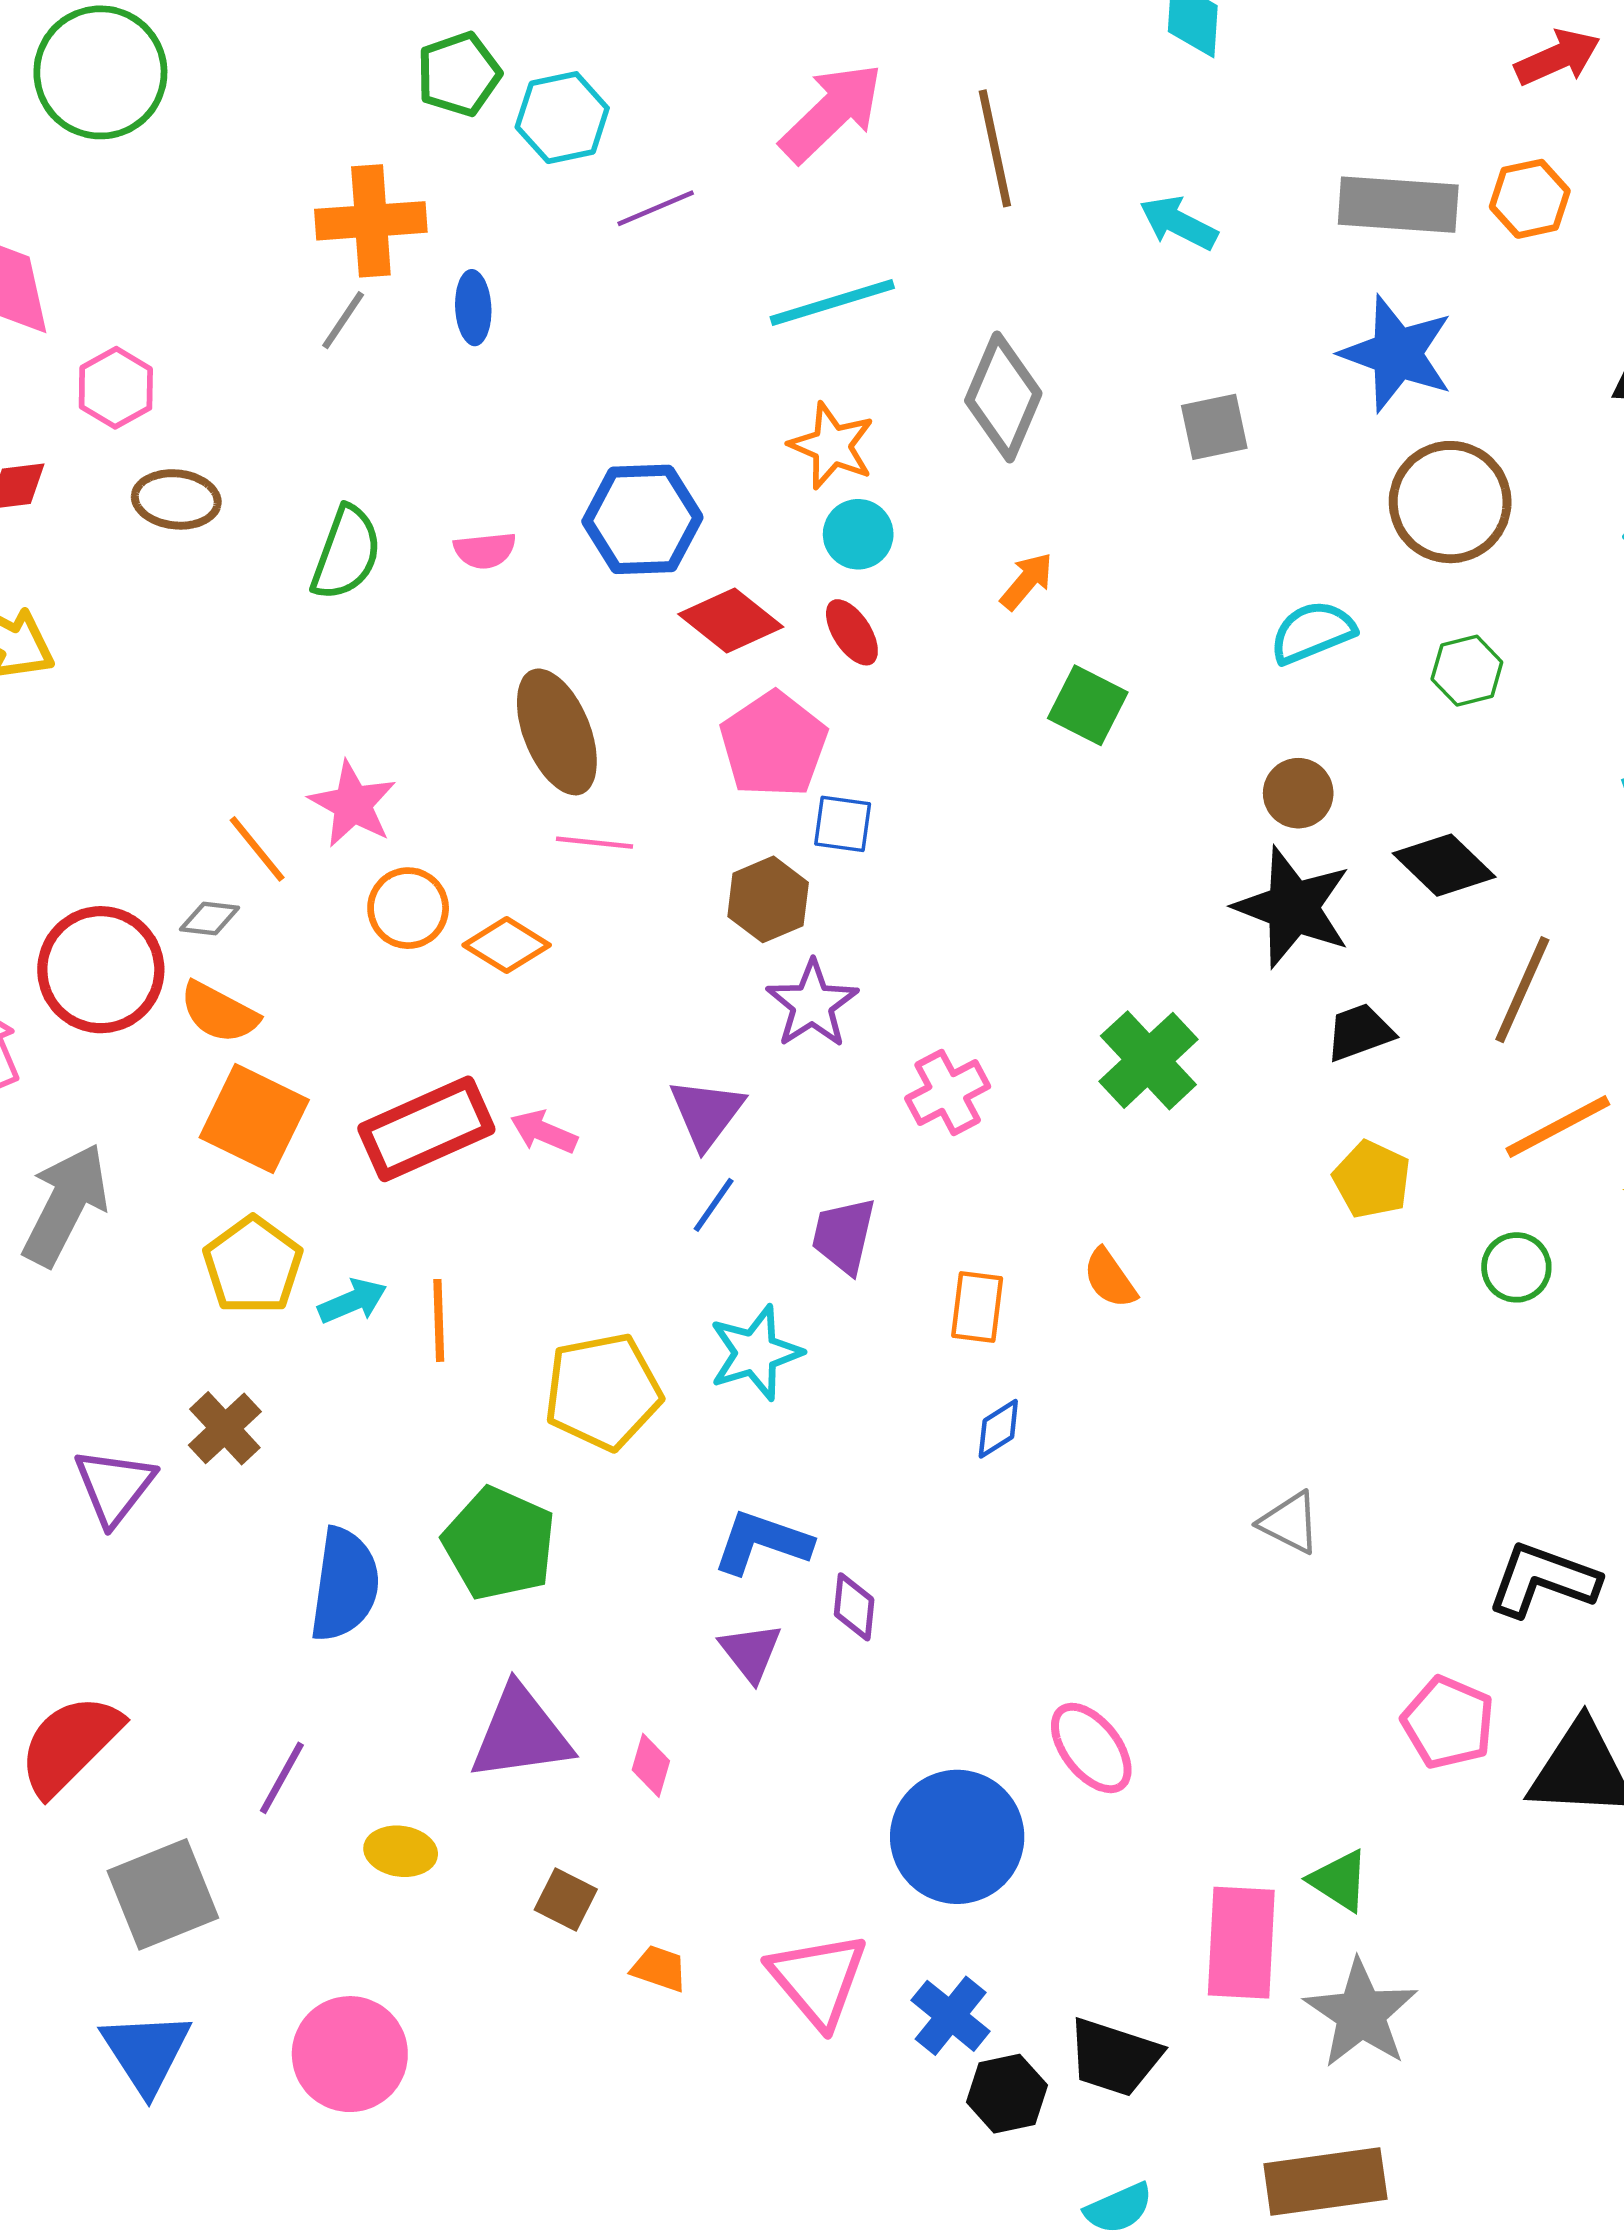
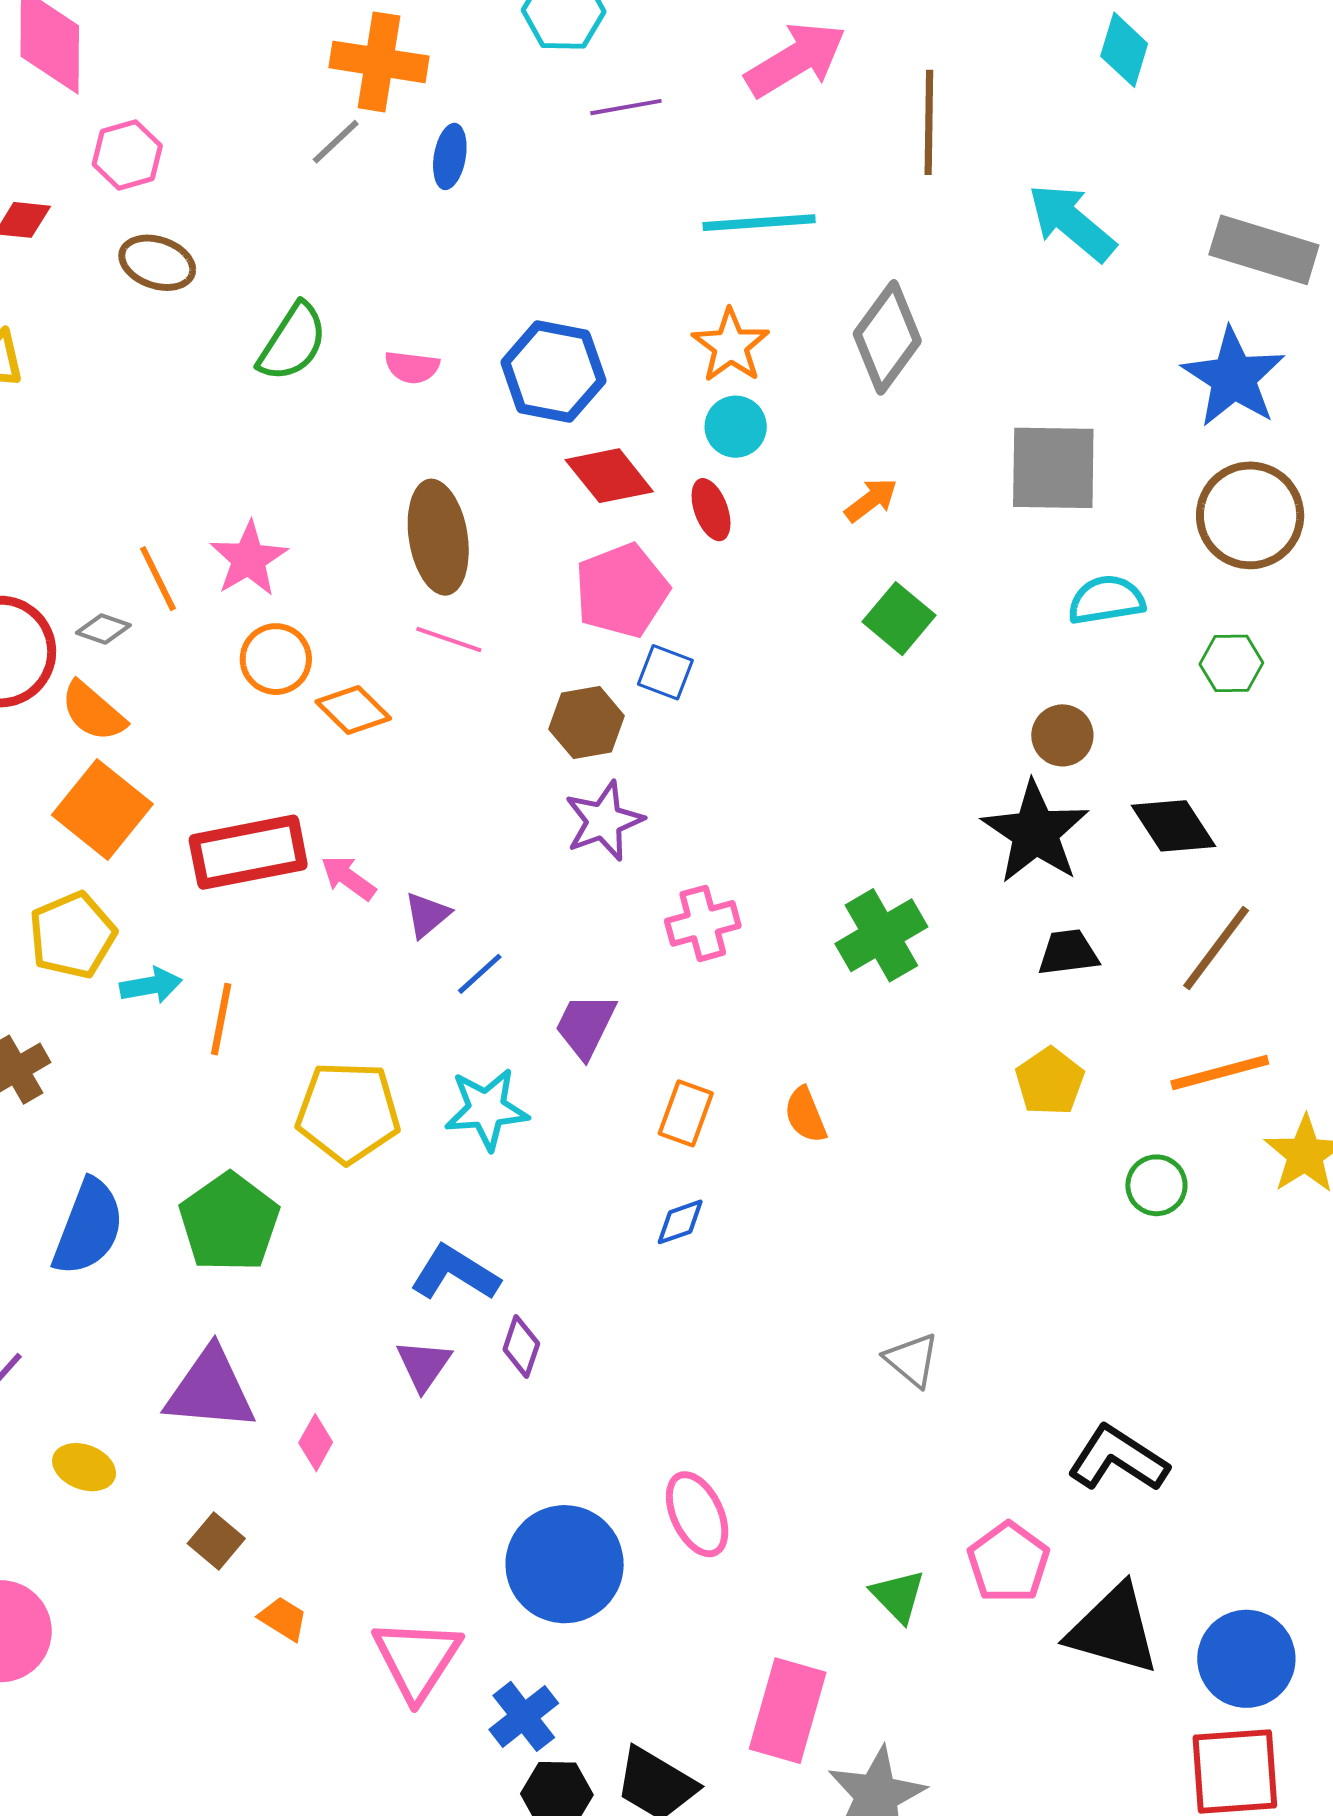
cyan arrow: (1178, 223) -> (1072, 222), size x1.4
gray square: (1214, 427) -> (1053, 468), moved, size x1.6
purple triangle: (707, 1113) -> (427, 915), moved, size x0.7
green triangle: (1339, 1881) -> (898, 1596), moved

